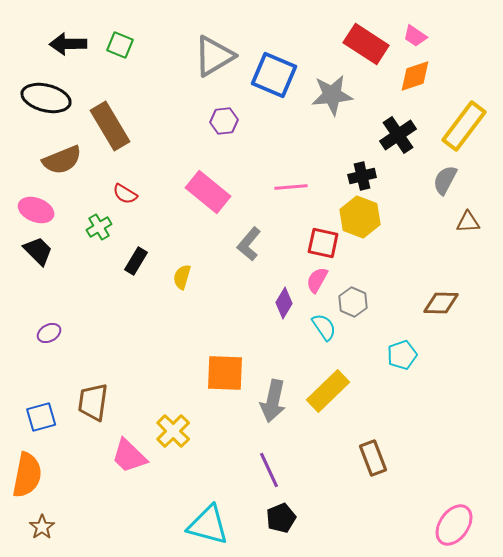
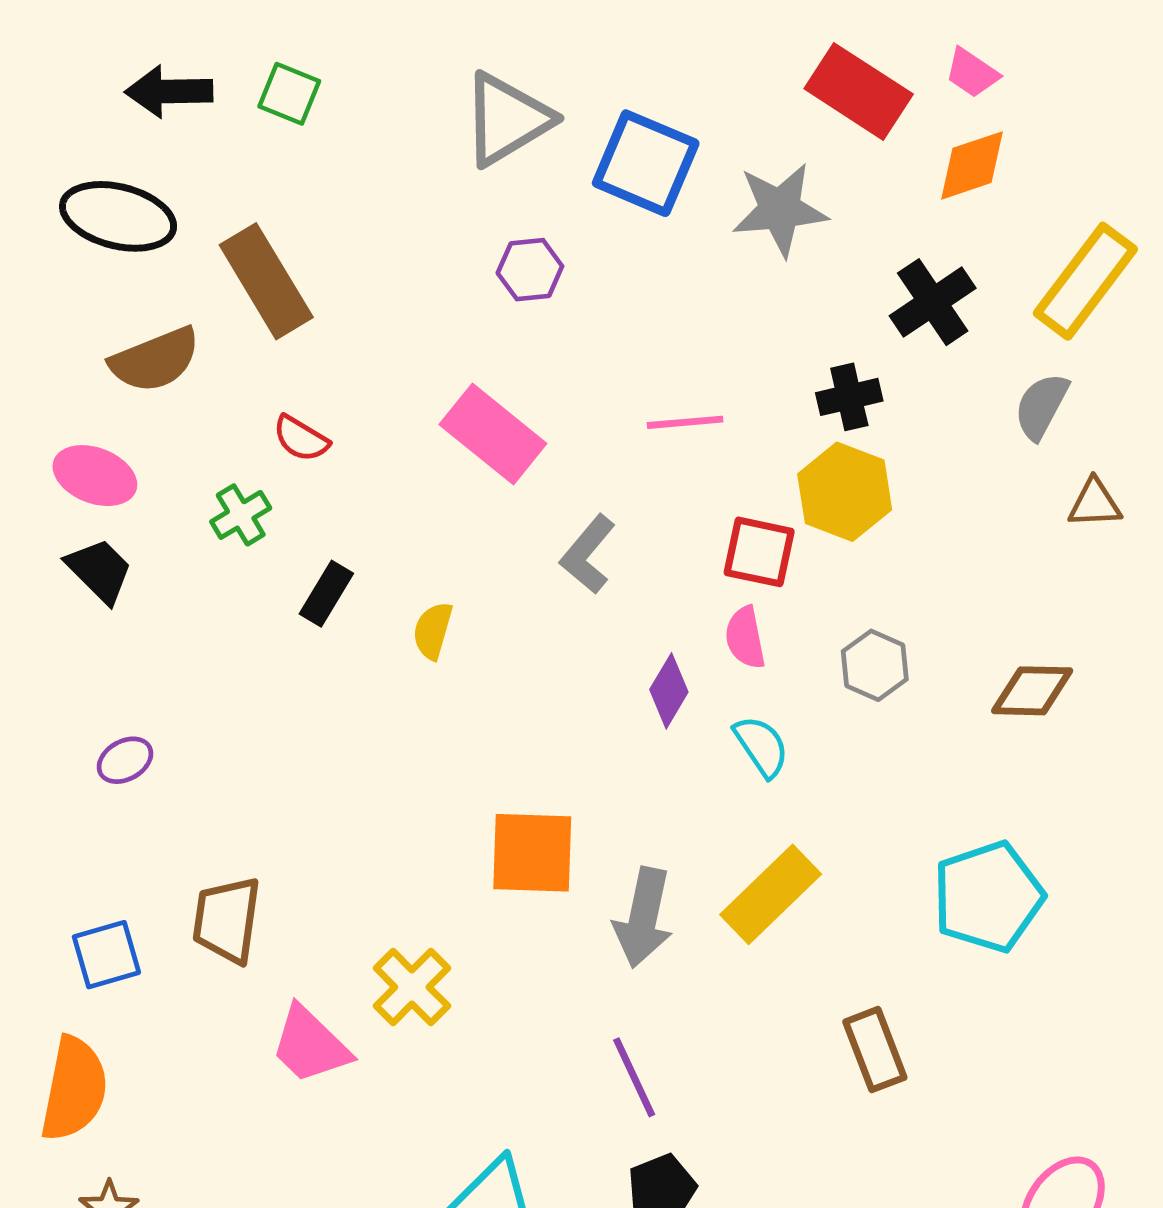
pink semicircle: (317, 280) -> (745, 638), turned -40
gray hexagon: (353, 302) -> (875, 665), moved
cyan pentagon: (402, 355) -> (988, 897), moved, size x1.6

